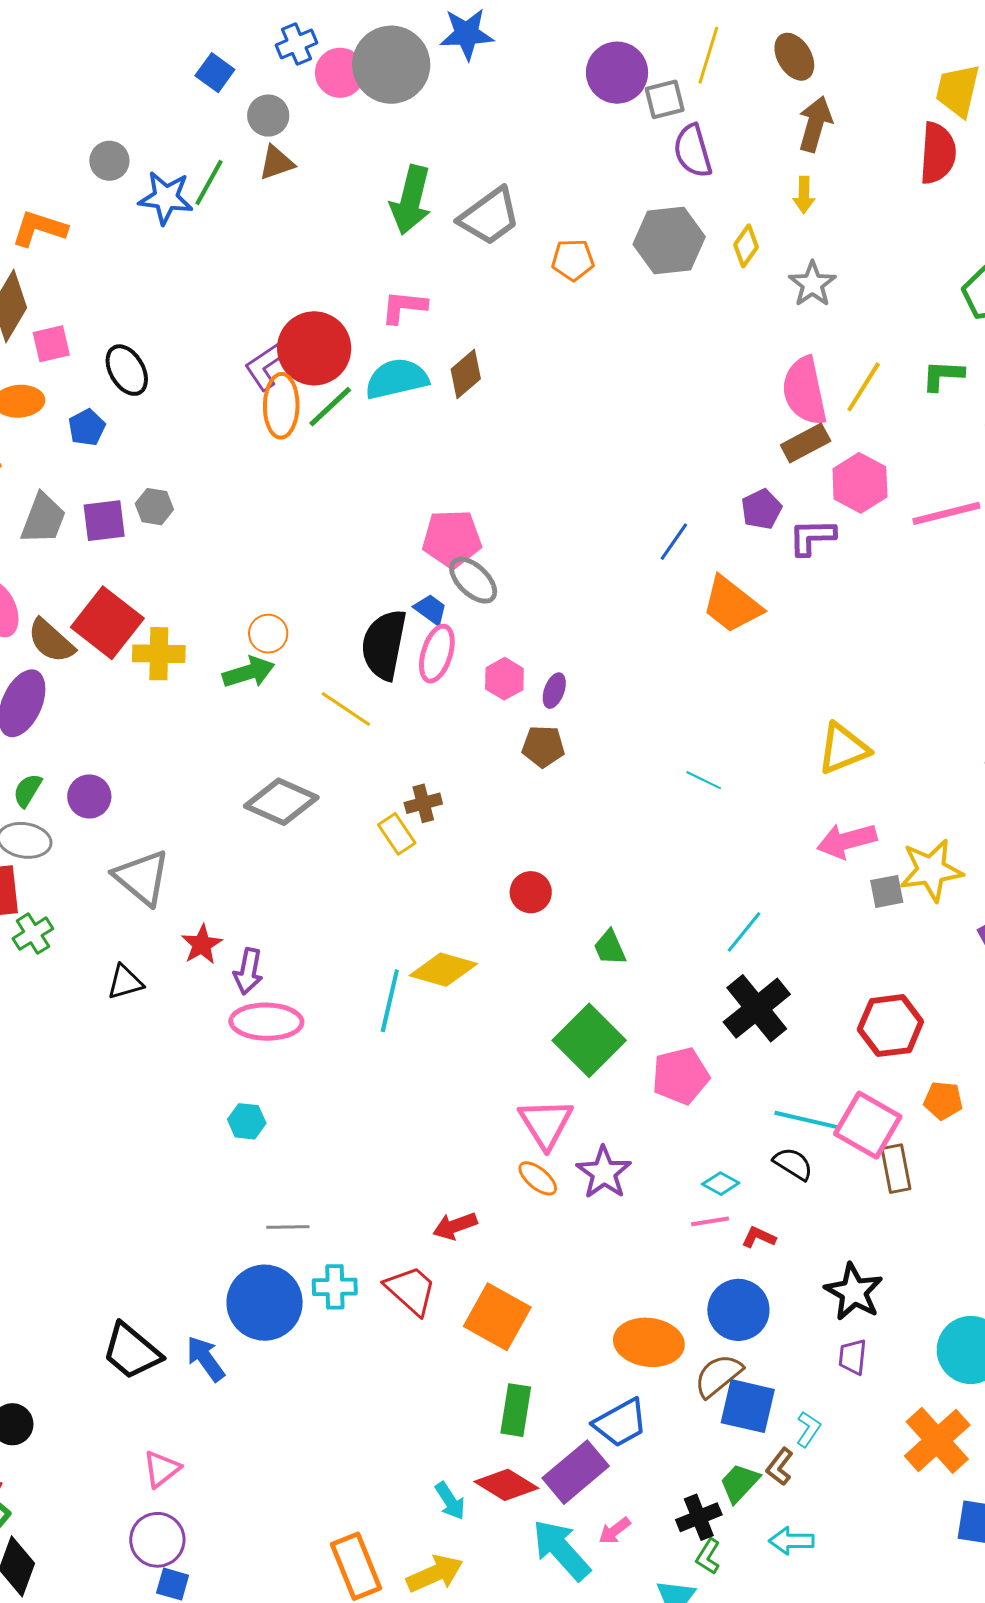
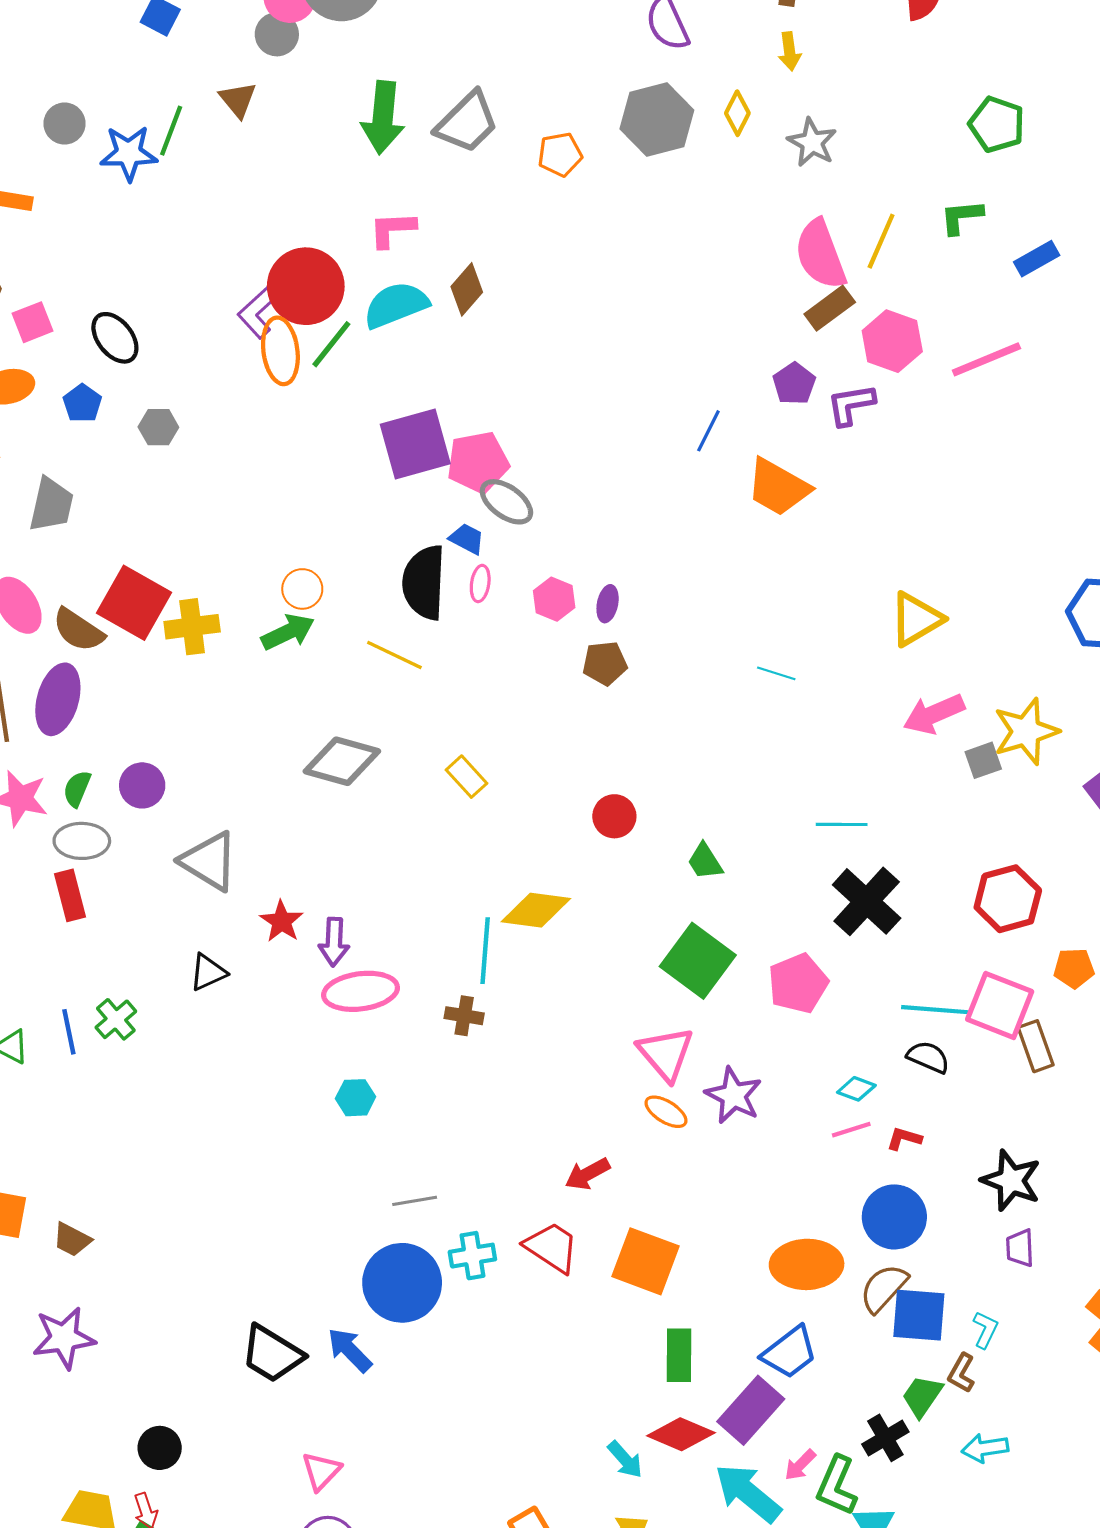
gray circle: (268, 116) -> (277, 34), moved
brown triangle: (276, 163) -> (238, 100), turned -42
gray hexagon: (154, 507) -> (158, 427), moved
purple square: (104, 521) -> (415, 444), moved, size x1.5
pink ellipse: (437, 654) -> (480, 583), size x0.6
brown cross: (423, 803) -> (464, 1016), moved, turned 33
cyan line: (744, 932) -> (842, 824), turned 60
green cross: (33, 934) -> (116, 1019), moved
green L-shape: (708, 1556) -> (837, 1486), moved, size x1.6

